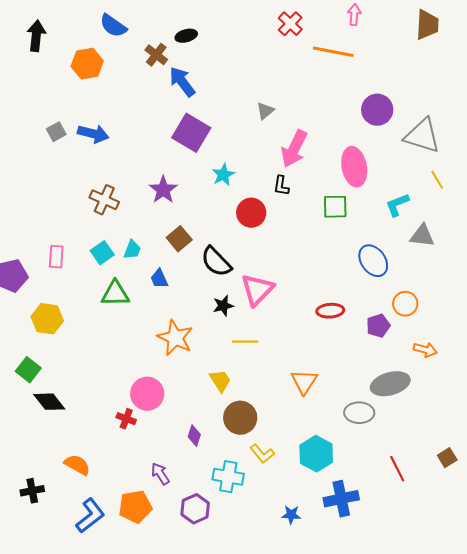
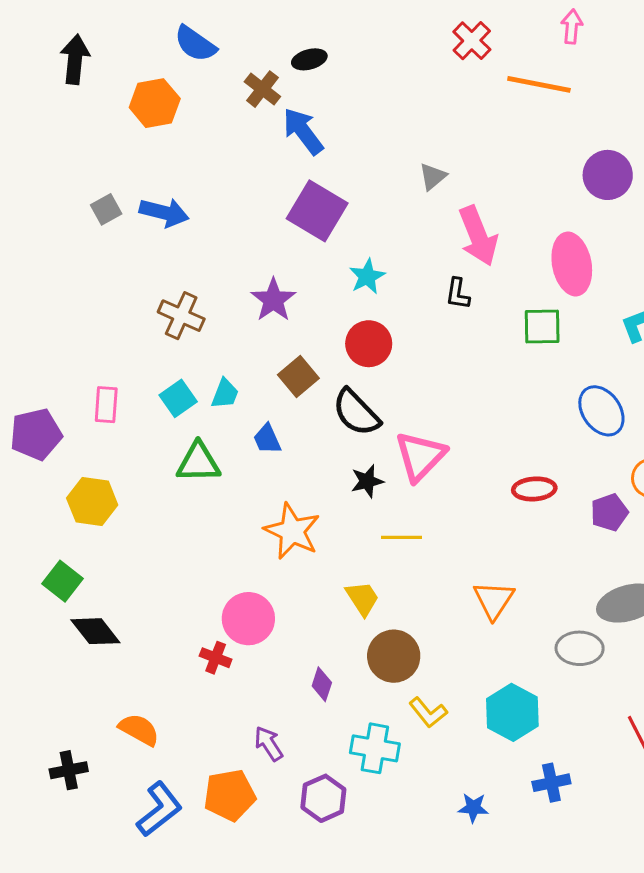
pink arrow: (294, 149) -> (478, 236), turned -48
red circle: (251, 213) -> (369, 344), moved
blue cross: (341, 499) -> (551, 783), size x0.7

